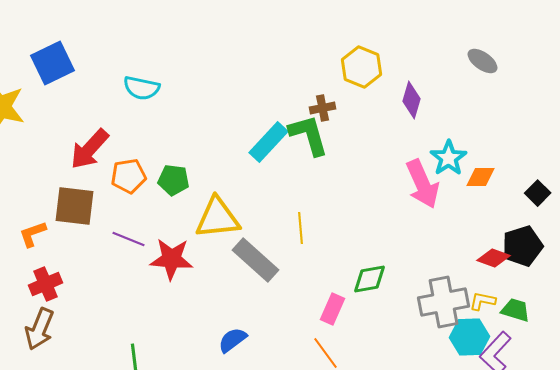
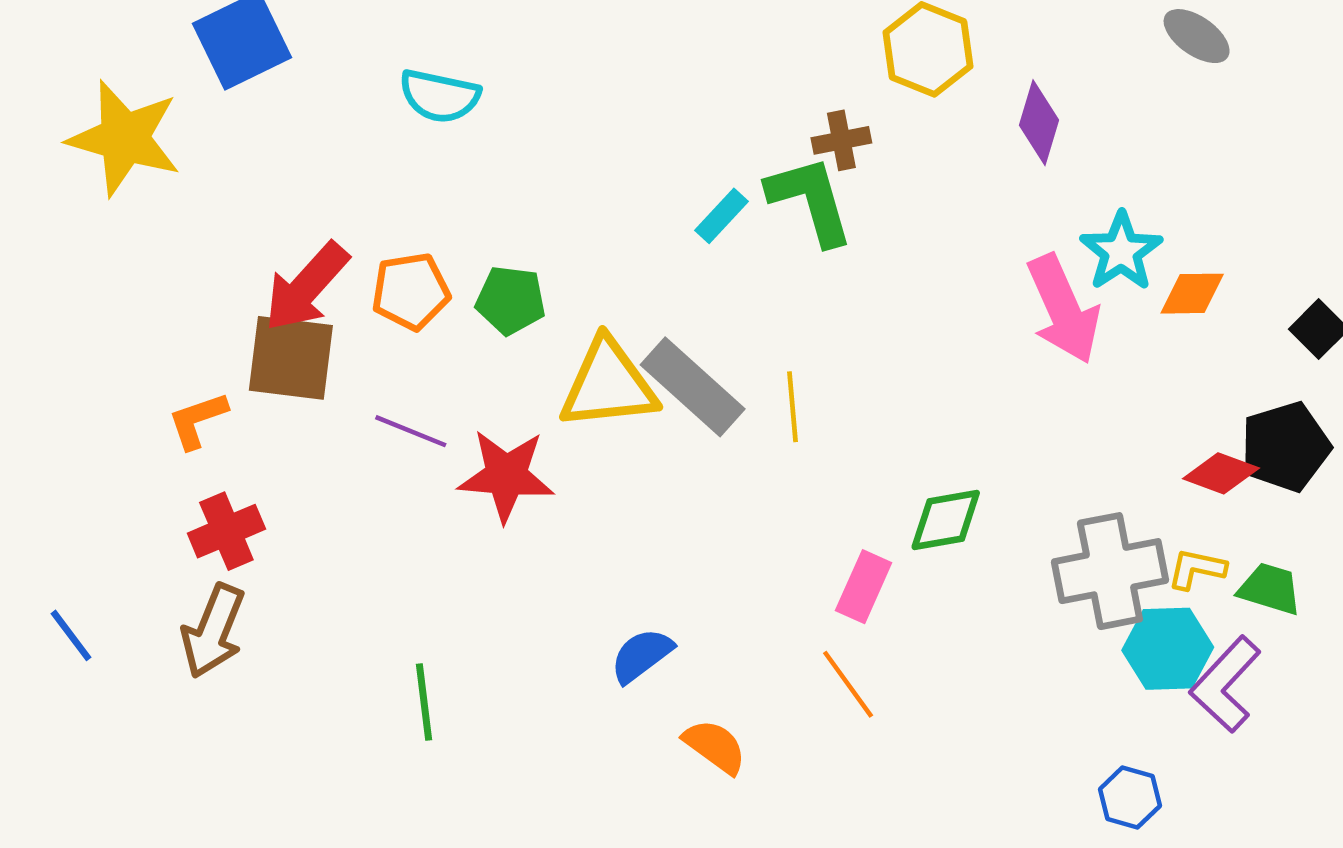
cyan rectangle: (268, 142) -> (721, 216), size x0.6
red arrow: (90, 149) -> (306, 287), moved
gray rectangle: (256, 260) -> (693, 387), moved

